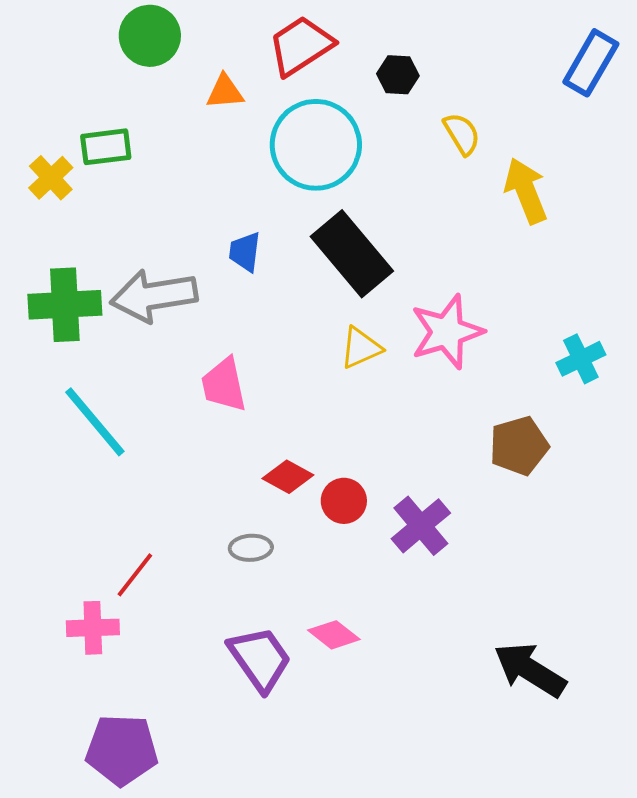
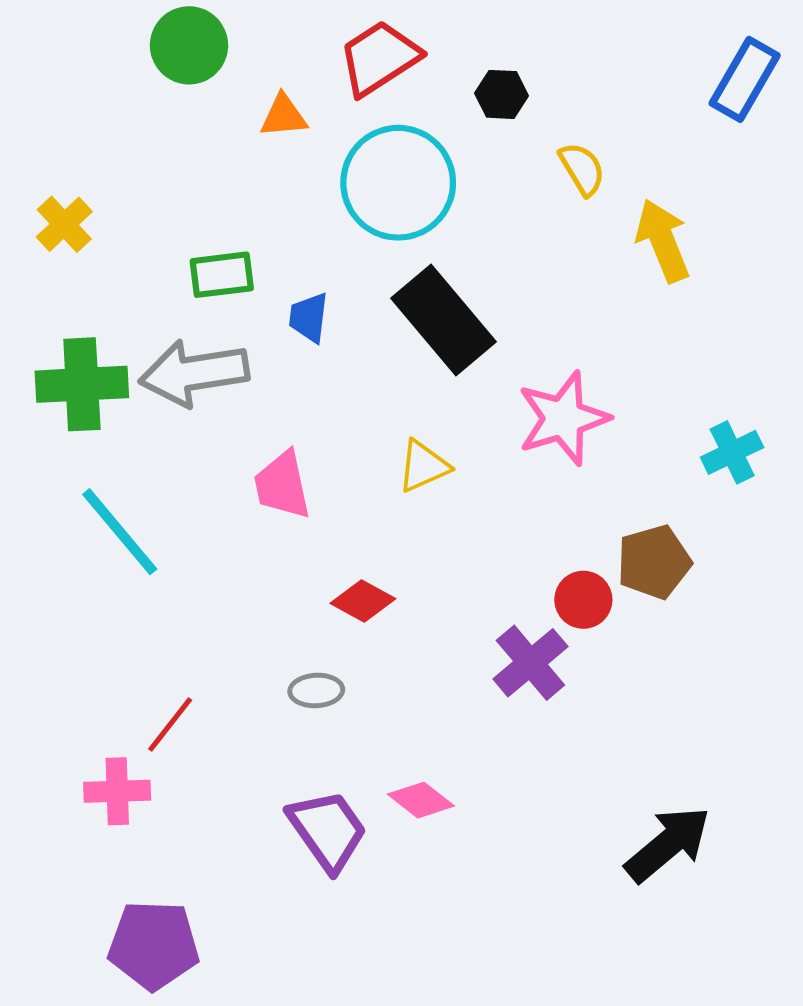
green rectangle: (106, 147) -> (222, 275), moved
yellow triangle: (361, 348) -> (423, 466), moved
red circle: (344, 501) -> (583, 600), moved
black arrow: (530, 670) -> (668, 844), turned 108

